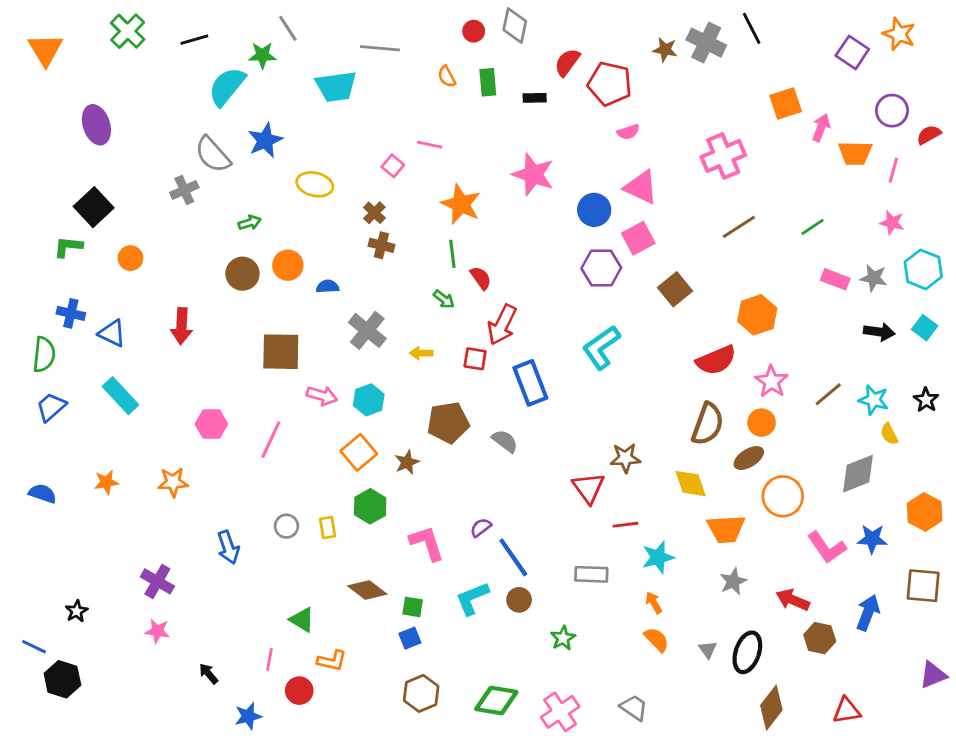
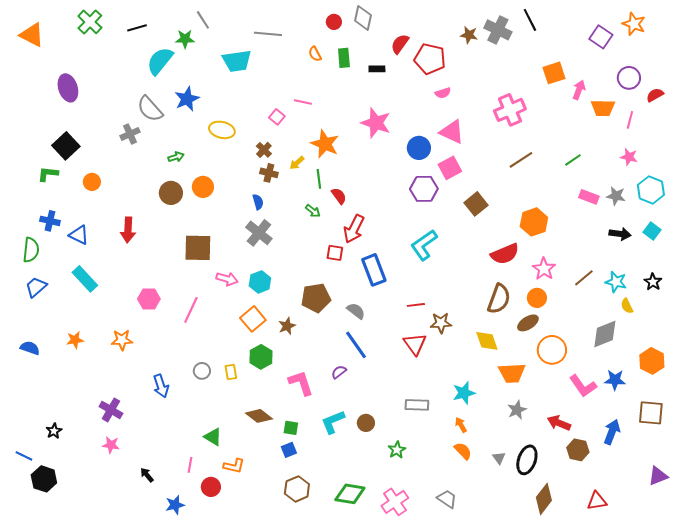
orange triangle: (45, 50) -> (32, 35), turned -32
blue semicircle: (328, 286) -> (258, 202), moved, turned 77
yellow arrow: (421, 353) -> (297, 163), moved, turned -42
red line: (625, 525) -> (416, 305), moved
blue line: (513, 557) -> (356, 345), moved

